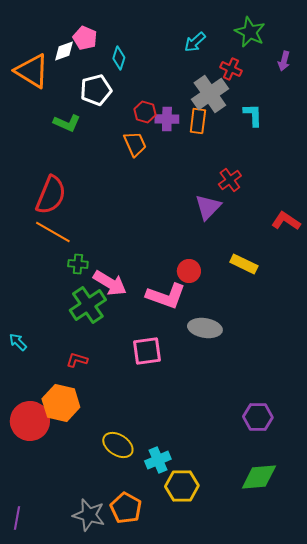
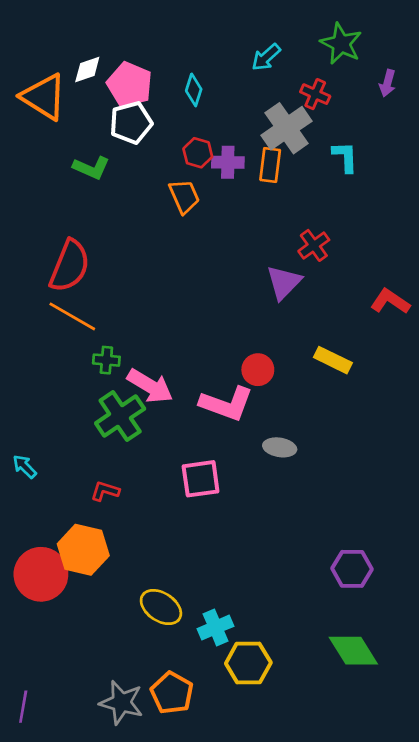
pink pentagon: (85, 38) -> (130, 84), moved, size x1.4
cyan diamond: (119, 58) -> (194, 90), moved
gray ellipse: (205, 328) -> (280, 447), size x0.7
green diamond: (259, 477) -> (353, 651), turned 63

